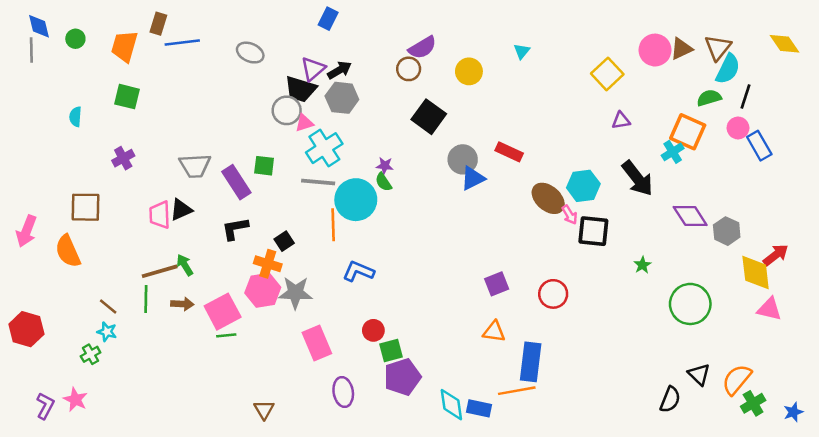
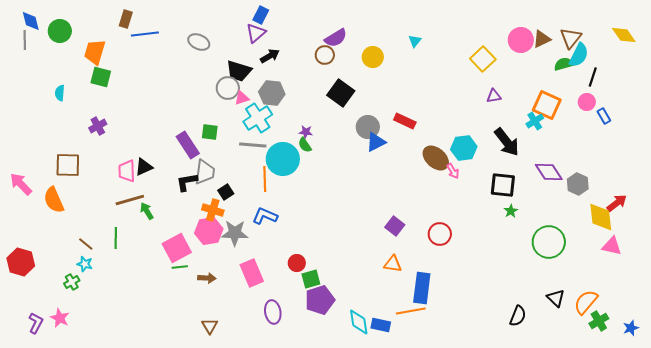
green circle: (75, 39) -> (60, 31), size x1.5
orange trapezoid: (124, 46) -> (95, 52), moved
purple triangle: (313, 69) -> (256, 33), moved
gray hexagon: (342, 98) -> (272, 93), moved
green semicircle: (709, 98) -> (564, 64), moved
blue rectangle: (759, 146) -> (604, 116), size x0.7
gray trapezoid: (195, 166) -> (205, 172), moved, turned -80
pink arrow: (26, 231) -> (21, 184), turned 115
black square: (593, 231) -> (503, 185), moved
brown line: (160, 271) -> (130, 200), moved
blue L-shape: (358, 271) -> (265, 216), moved
purple square: (497, 284) -> (395, 226), turned -30
brown arrow: (182, 304) -> (207, 278), moved
black semicircle: (670, 400) -> (518, 316), moved

